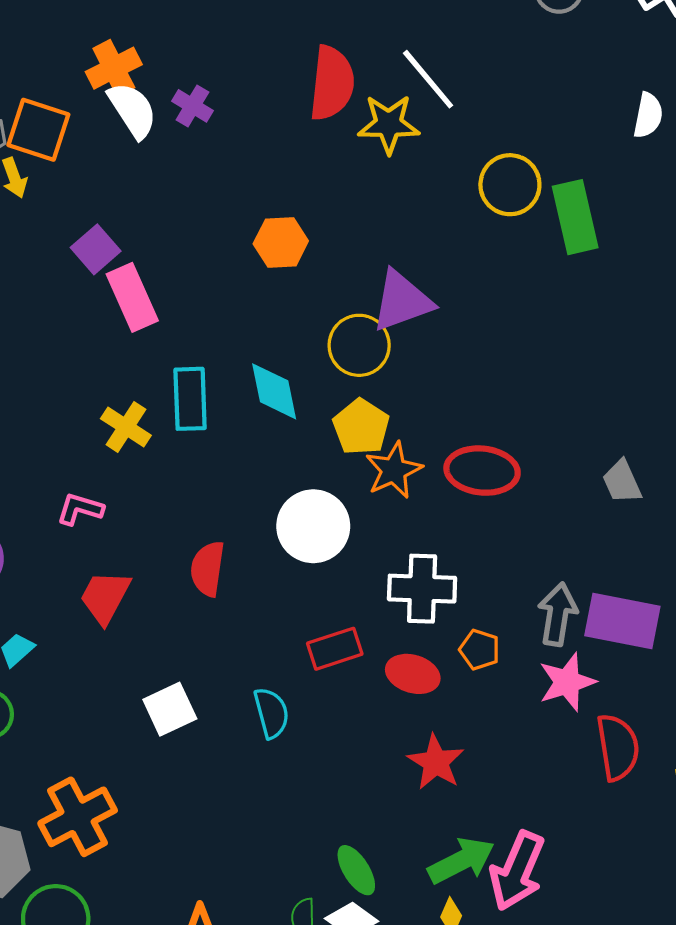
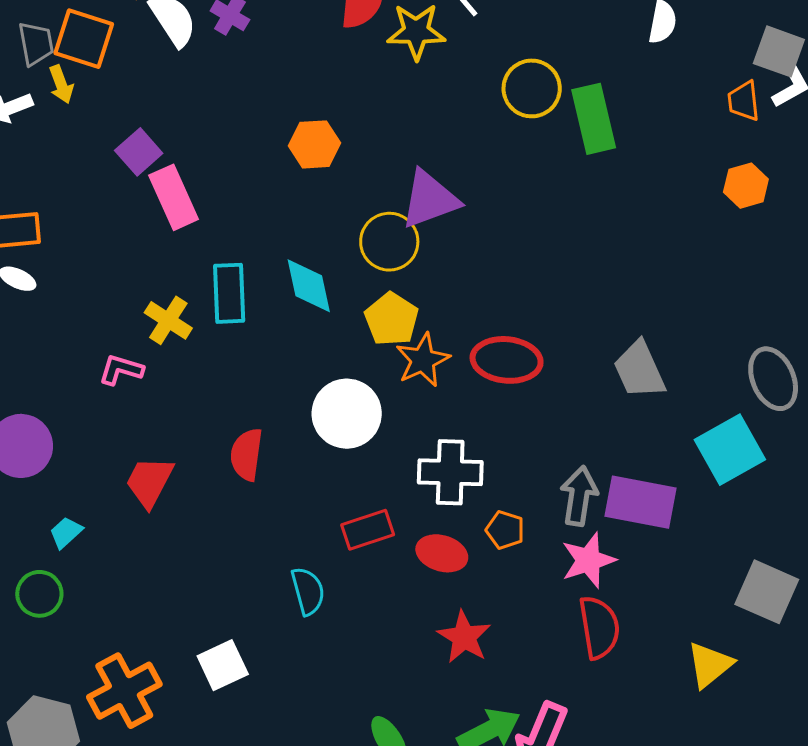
gray trapezoid: (622, 482) -> (639, 370), size x1.4
pink L-shape: (80, 509) -> (121, 370), moved
white square: (170, 709) -> (223, 665), moved
red semicircle: (618, 747) -> (599, 627), moved

